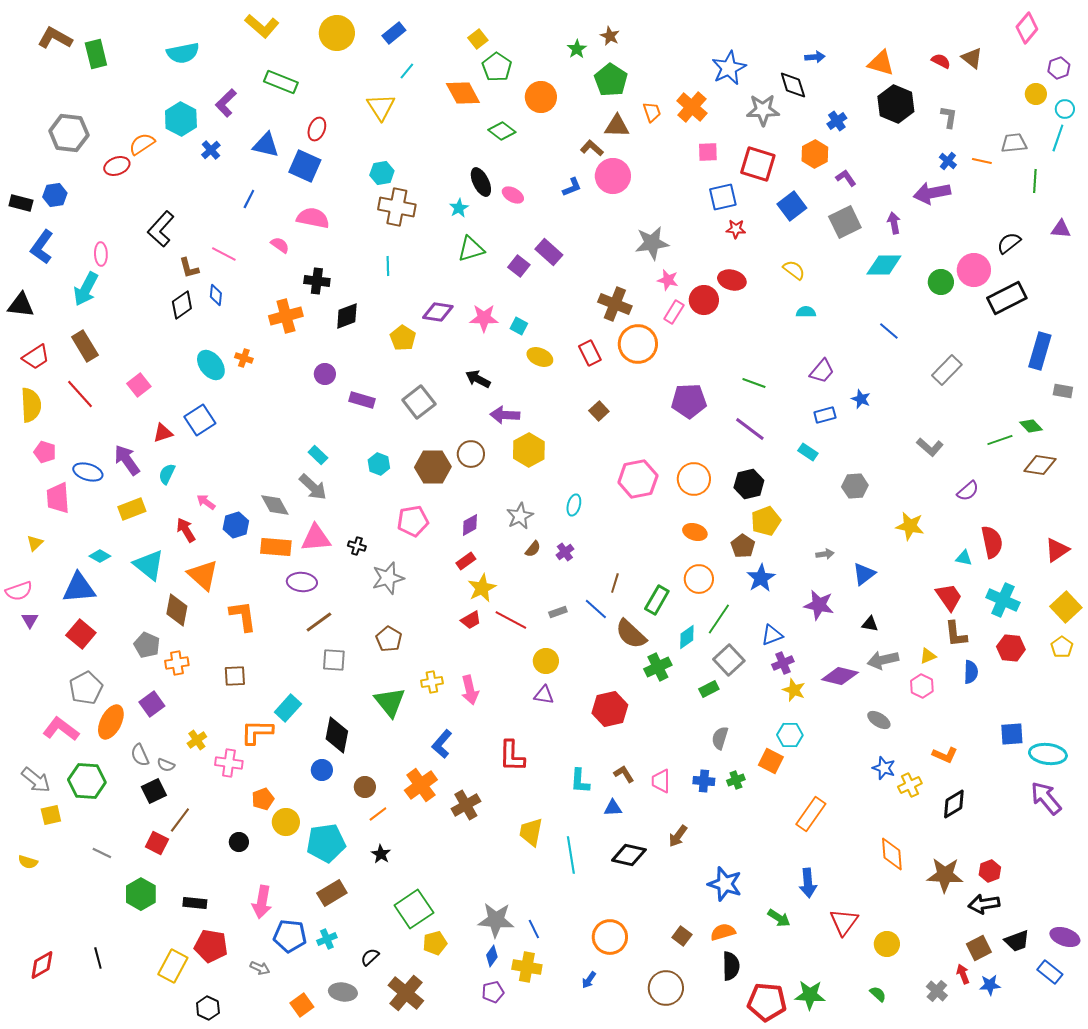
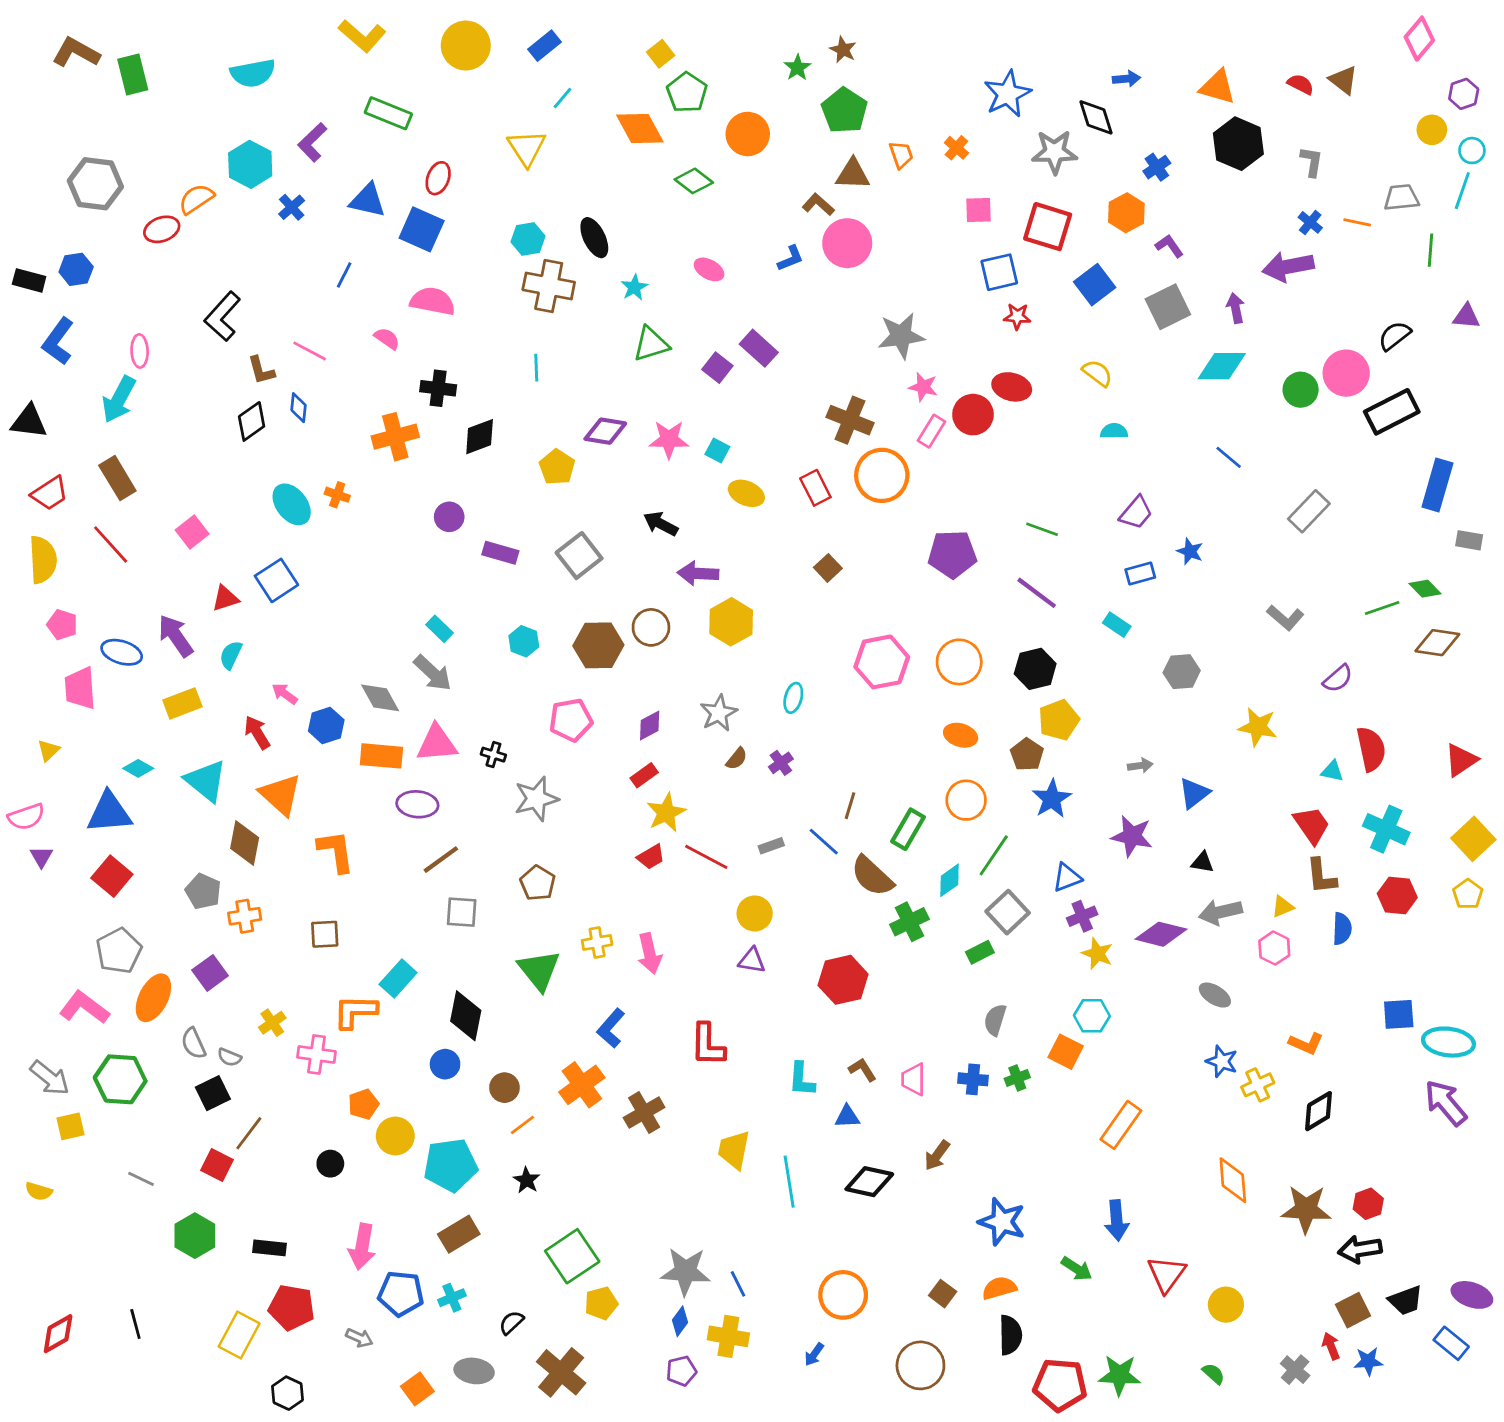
orange cross: (692, 107) -> (956, 148), size x0.6
black ellipse: (481, 182) -> (594, 238), moved

